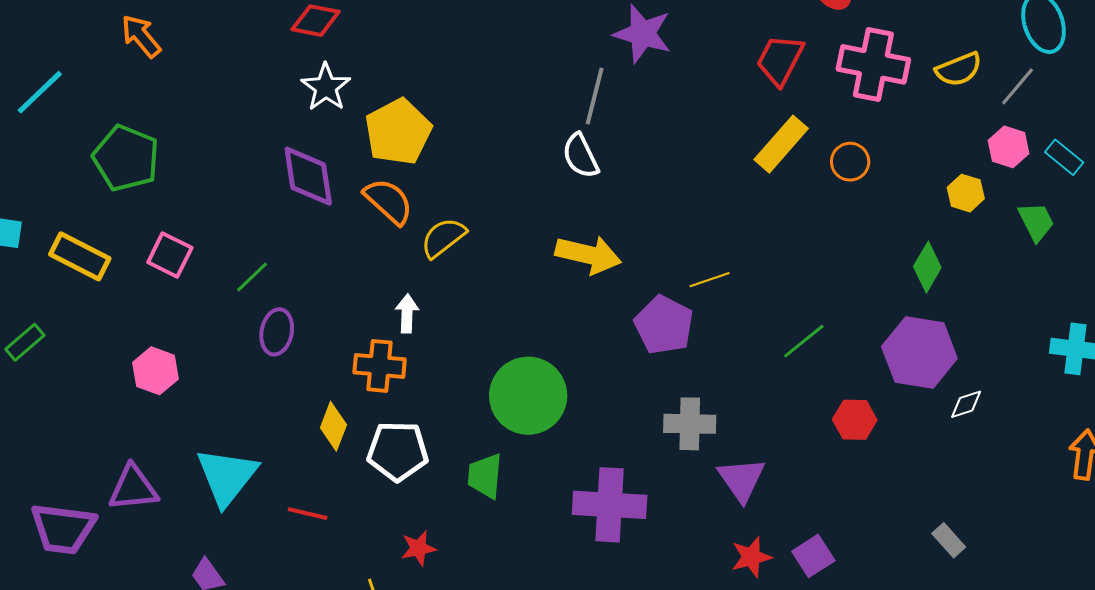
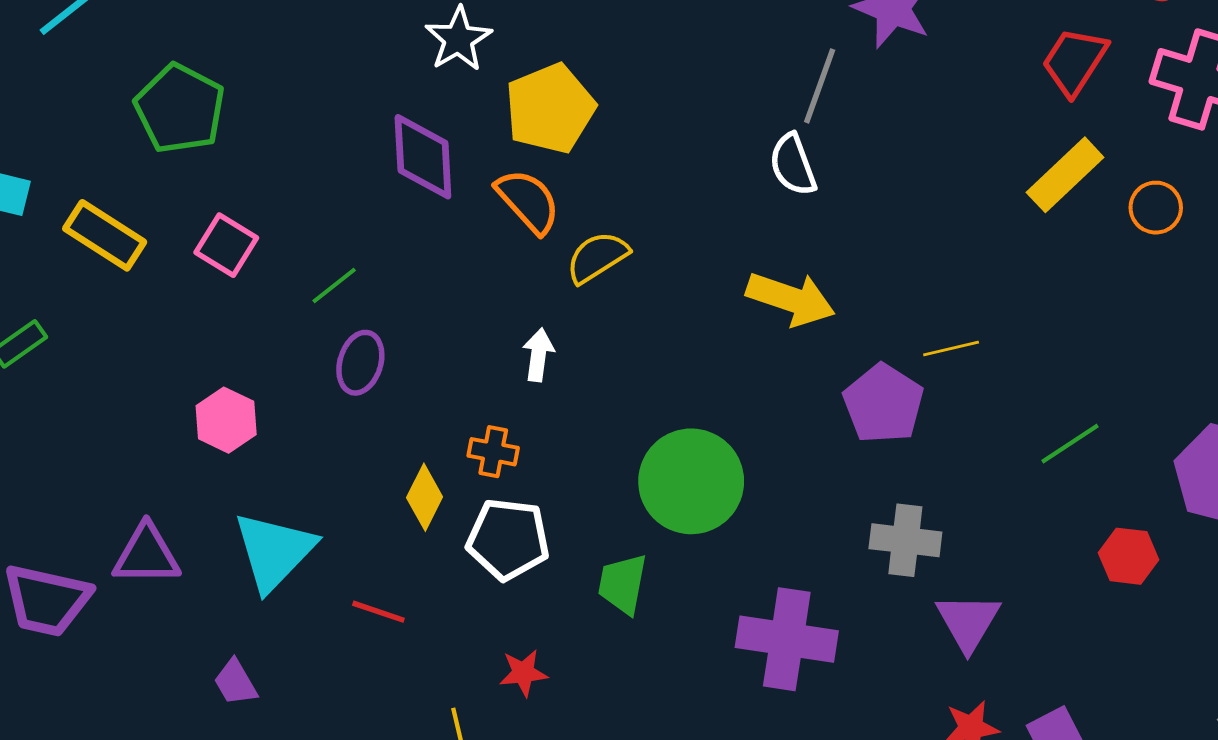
orange cross: (380, 366) -> (493, 452), moved, size x0.7
pink hexagon: (155, 371) -> (226, 420), moved

